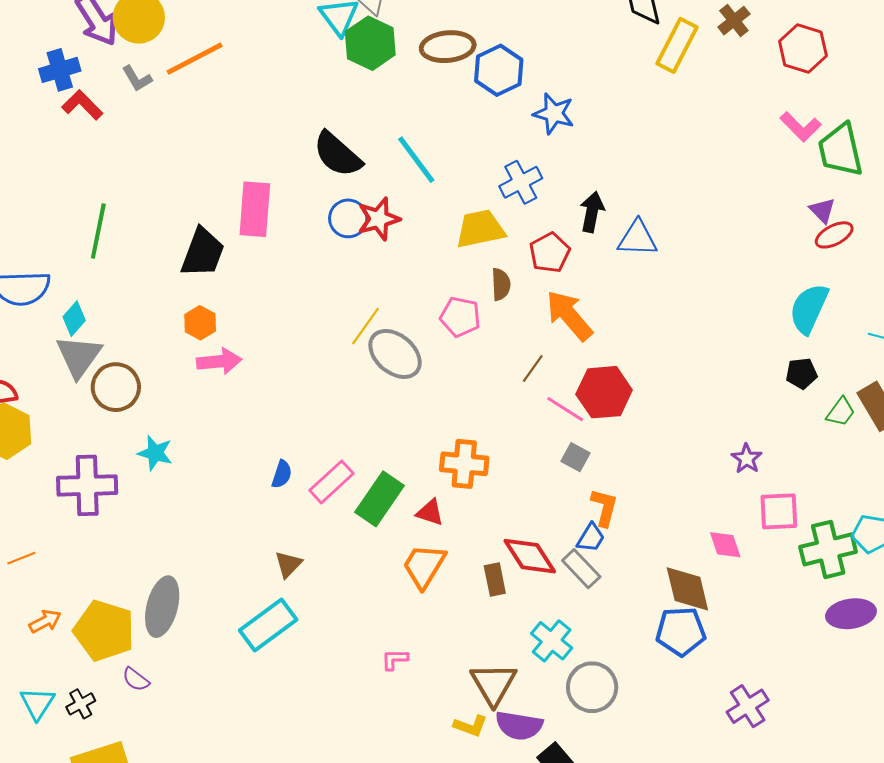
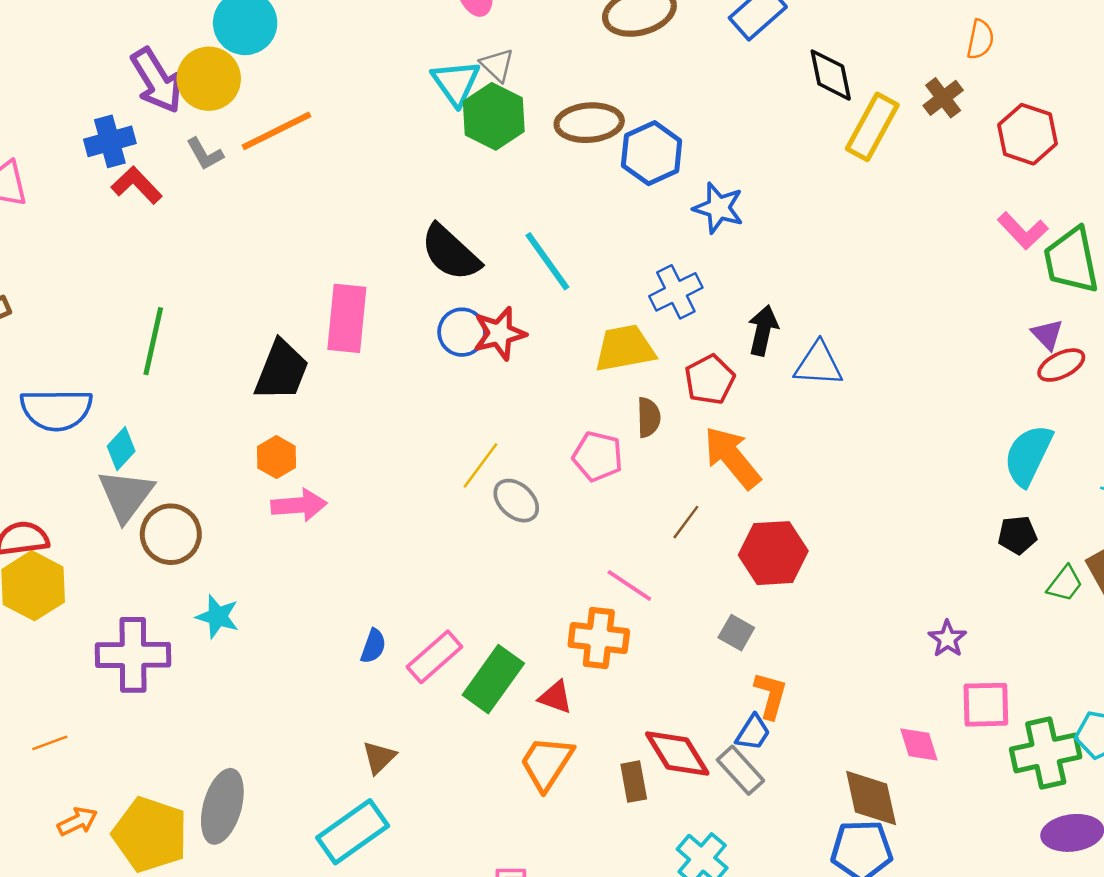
gray ellipse: (395, 354) -> (516, 501), size x0.7
pink line: (565, 409) -> (629, 585), moved

